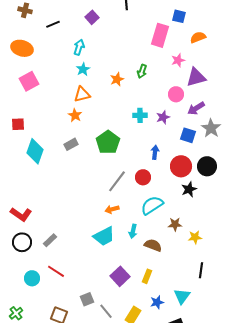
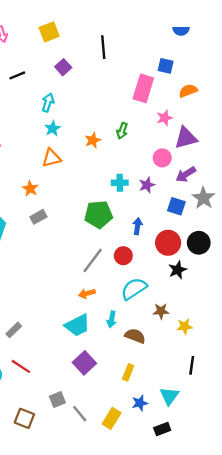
orange star: (75, 115) -> (30, 189), moved
green pentagon: (108, 142) -> (99, 214), moved, turned 30
purple square: (120, 276) -> (84, 363), moved

